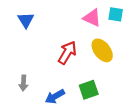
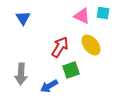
gray arrow: (23, 83) -> (21, 74), size x1.5
green square: (89, 90) -> (71, 70), moved

